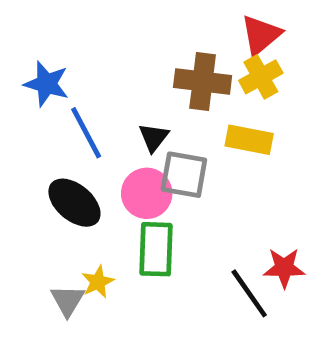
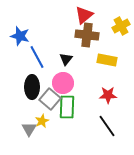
red triangle: (261, 35) -> (84, 15), moved
yellow cross: (261, 77) -> (121, 26), moved
gray square: (184, 175) -> (50, 99), moved, turned 30
black ellipse: (74, 203) -> (32, 87), turned 50
red star: (284, 268) -> (108, 95), moved

